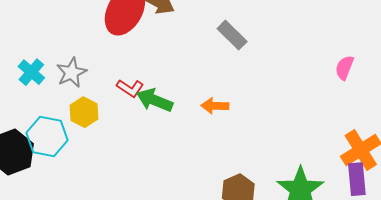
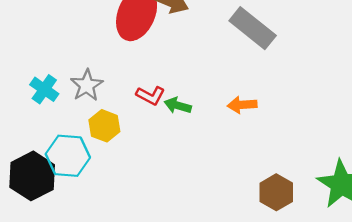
gray rectangle: (232, 35) -> (253, 28), size x1.4
green arrow: (155, 100) -> (178, 106), size x0.7

